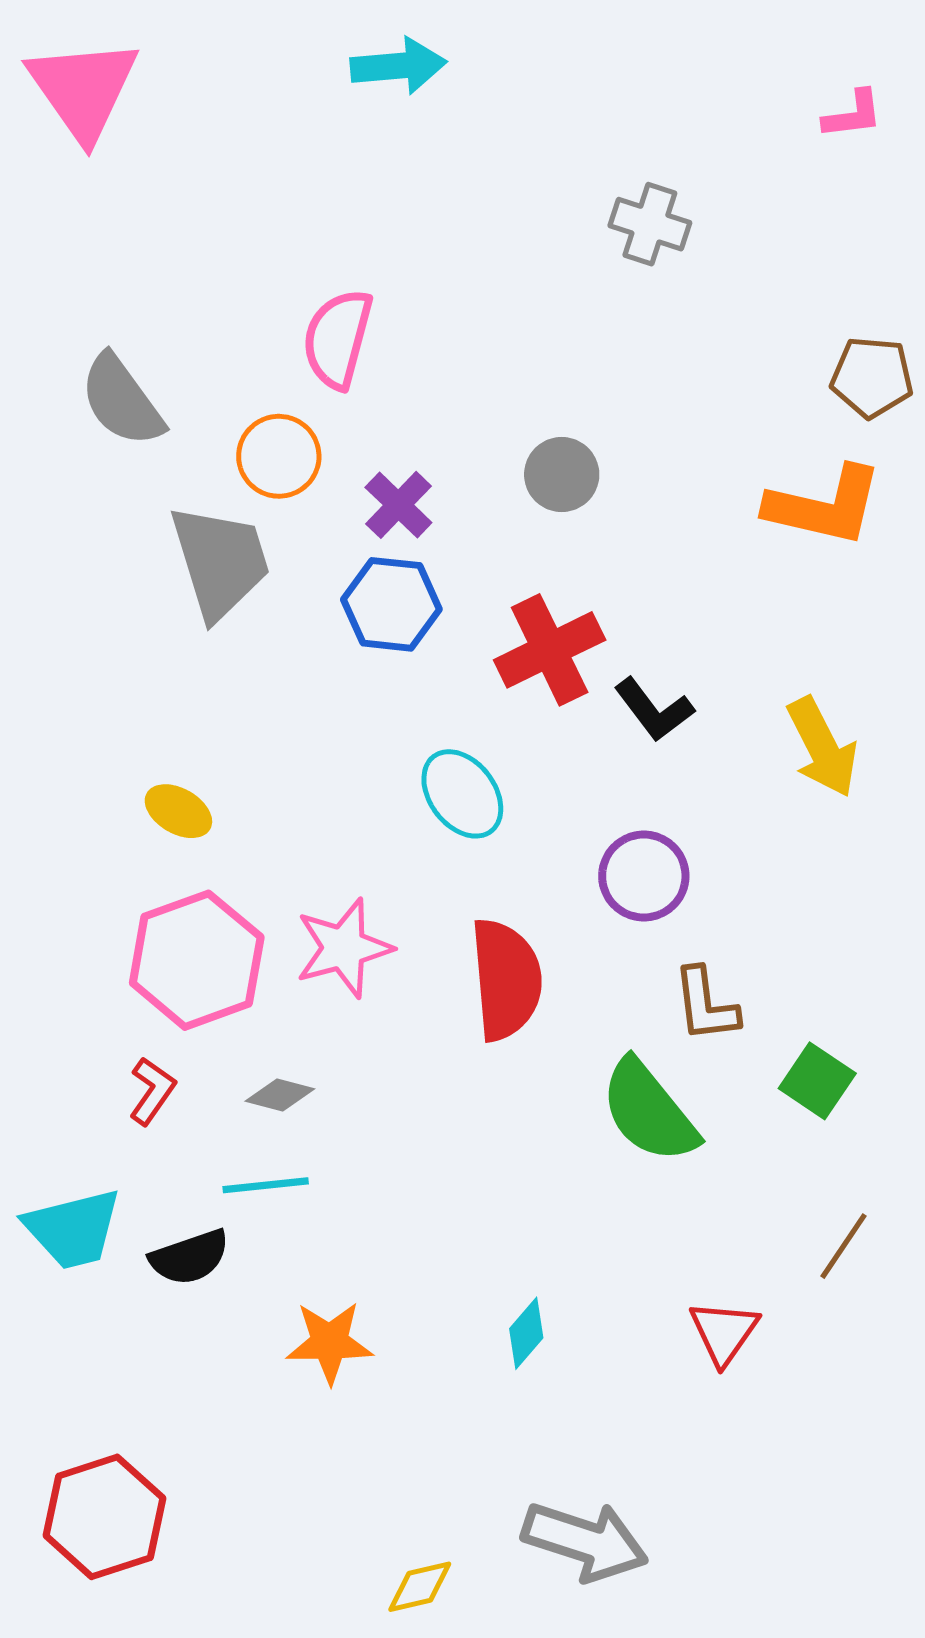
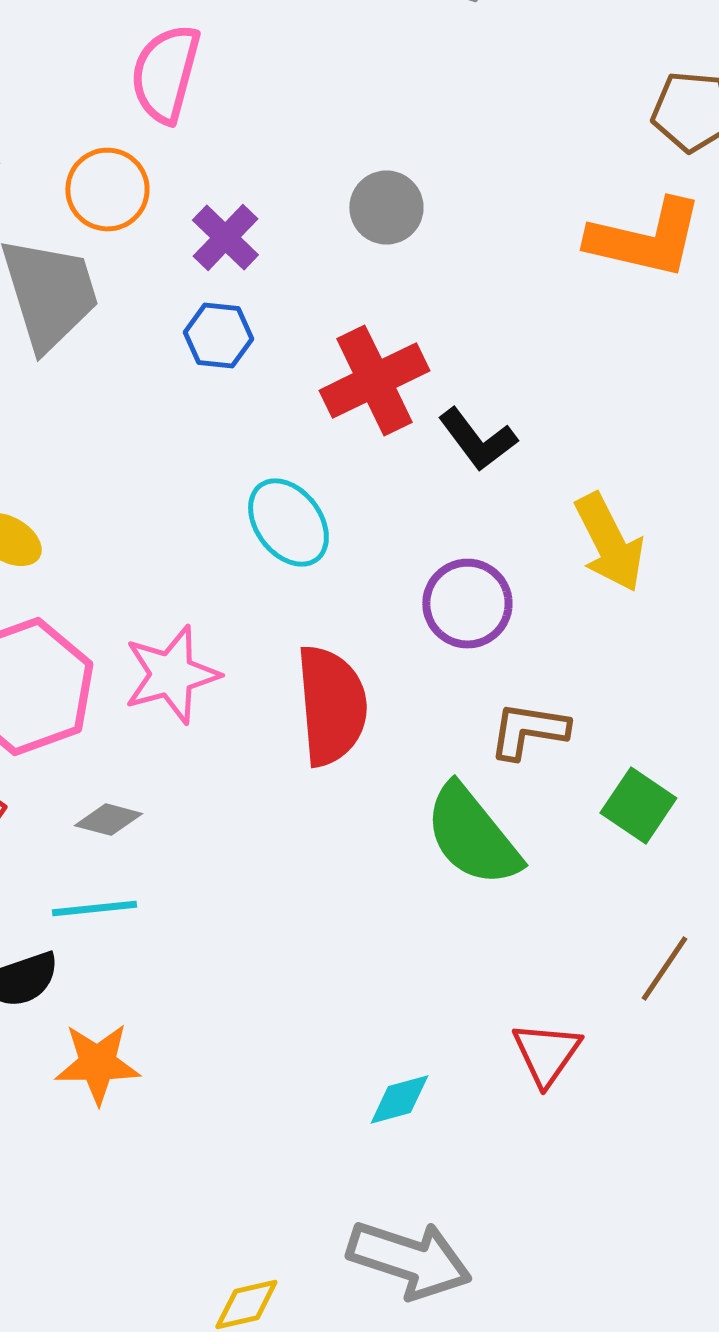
blue hexagon: (391, 604) -> (218, 336), size x0.7
yellow arrow: (822, 747) -> (609, 543), moved
brown L-shape: (706, 1005) -> (528, 731), turned 106
cyan diamond: (526, 1333) -> (399, 1100), moved, turned 34
orange star: (330, 1342) -> (97, 1064), moved

